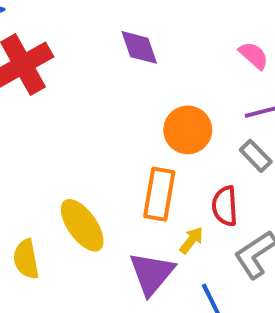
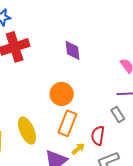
orange circle: (188, 130) -> (62, 94), moved

